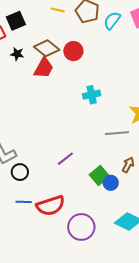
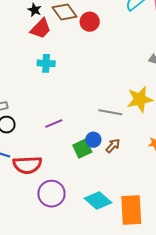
red trapezoid: (44, 68) -> (41, 29), moved
cyan cross: (92, 95) -> (46, 63), moved
blue circle: (111, 183) -> (93, 140), moved

